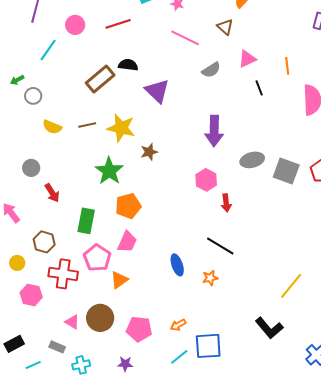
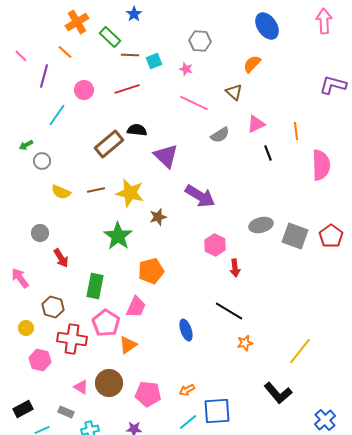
purple arrow: (214, 131) -> (200, 196), moved, turned -60
orange pentagon: (128, 206) -> (151, 271), moved
orange star: (210, 278) -> (245, 343), moved

